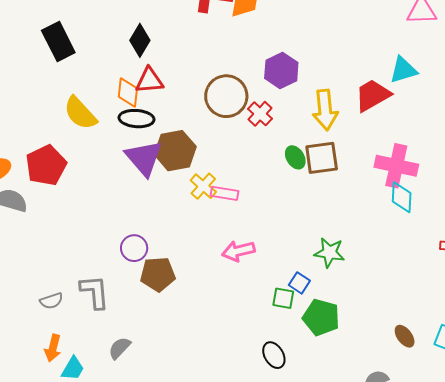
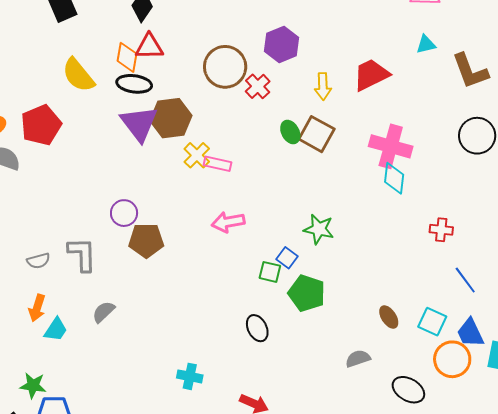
cyan triangle: (403, 70) -> (426, 44), moved, size x0.7
yellow arrow: (325, 110) -> (323, 86), size x0.7
brown square: (322, 158) -> (317, 134), turned 33

